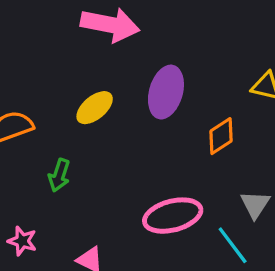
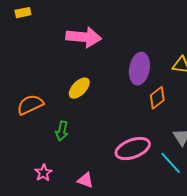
purple ellipse: (166, 92) -> (139, 69), moved
pink star: (22, 241) -> (43, 173), turned 30

